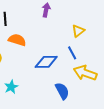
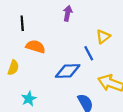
blue line: (72, 53) -> (89, 53), moved

